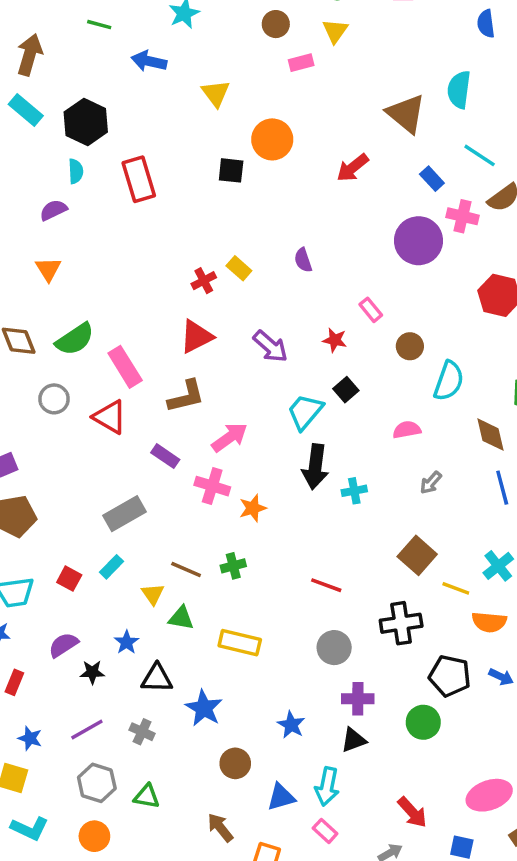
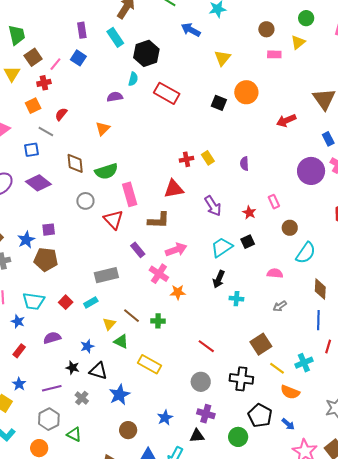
red rectangle: (139, 179) -> (167, 93), turned -60
black arrow: (315, 467) -> (219, 279), size x0.7
black star: (92, 672) -> (72, 368), moved

